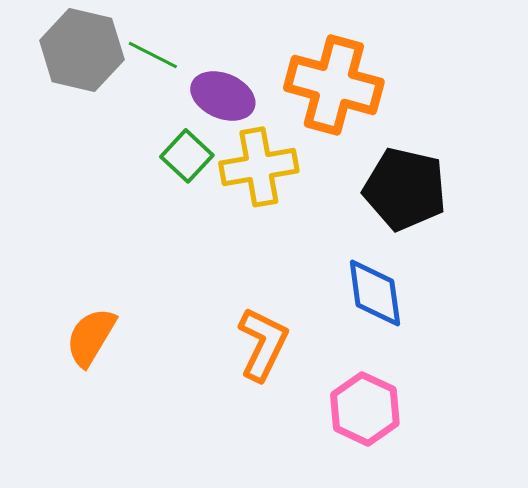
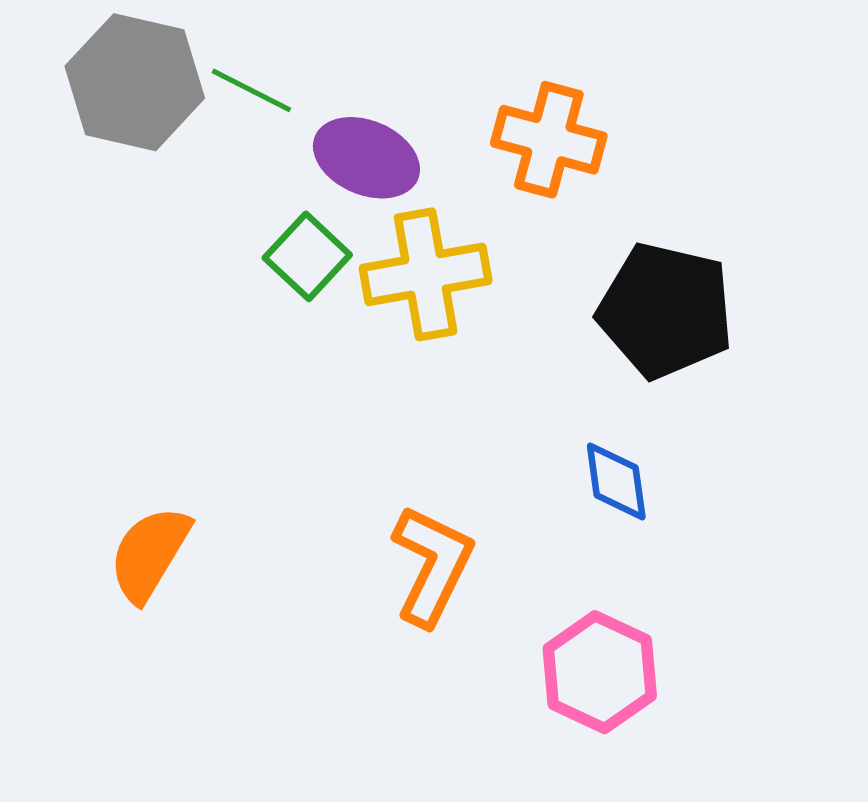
orange cross: (334, 85) -> (549, 140), size x0.7
blue diamond: (375, 293) -> (616, 481), size x0.7

